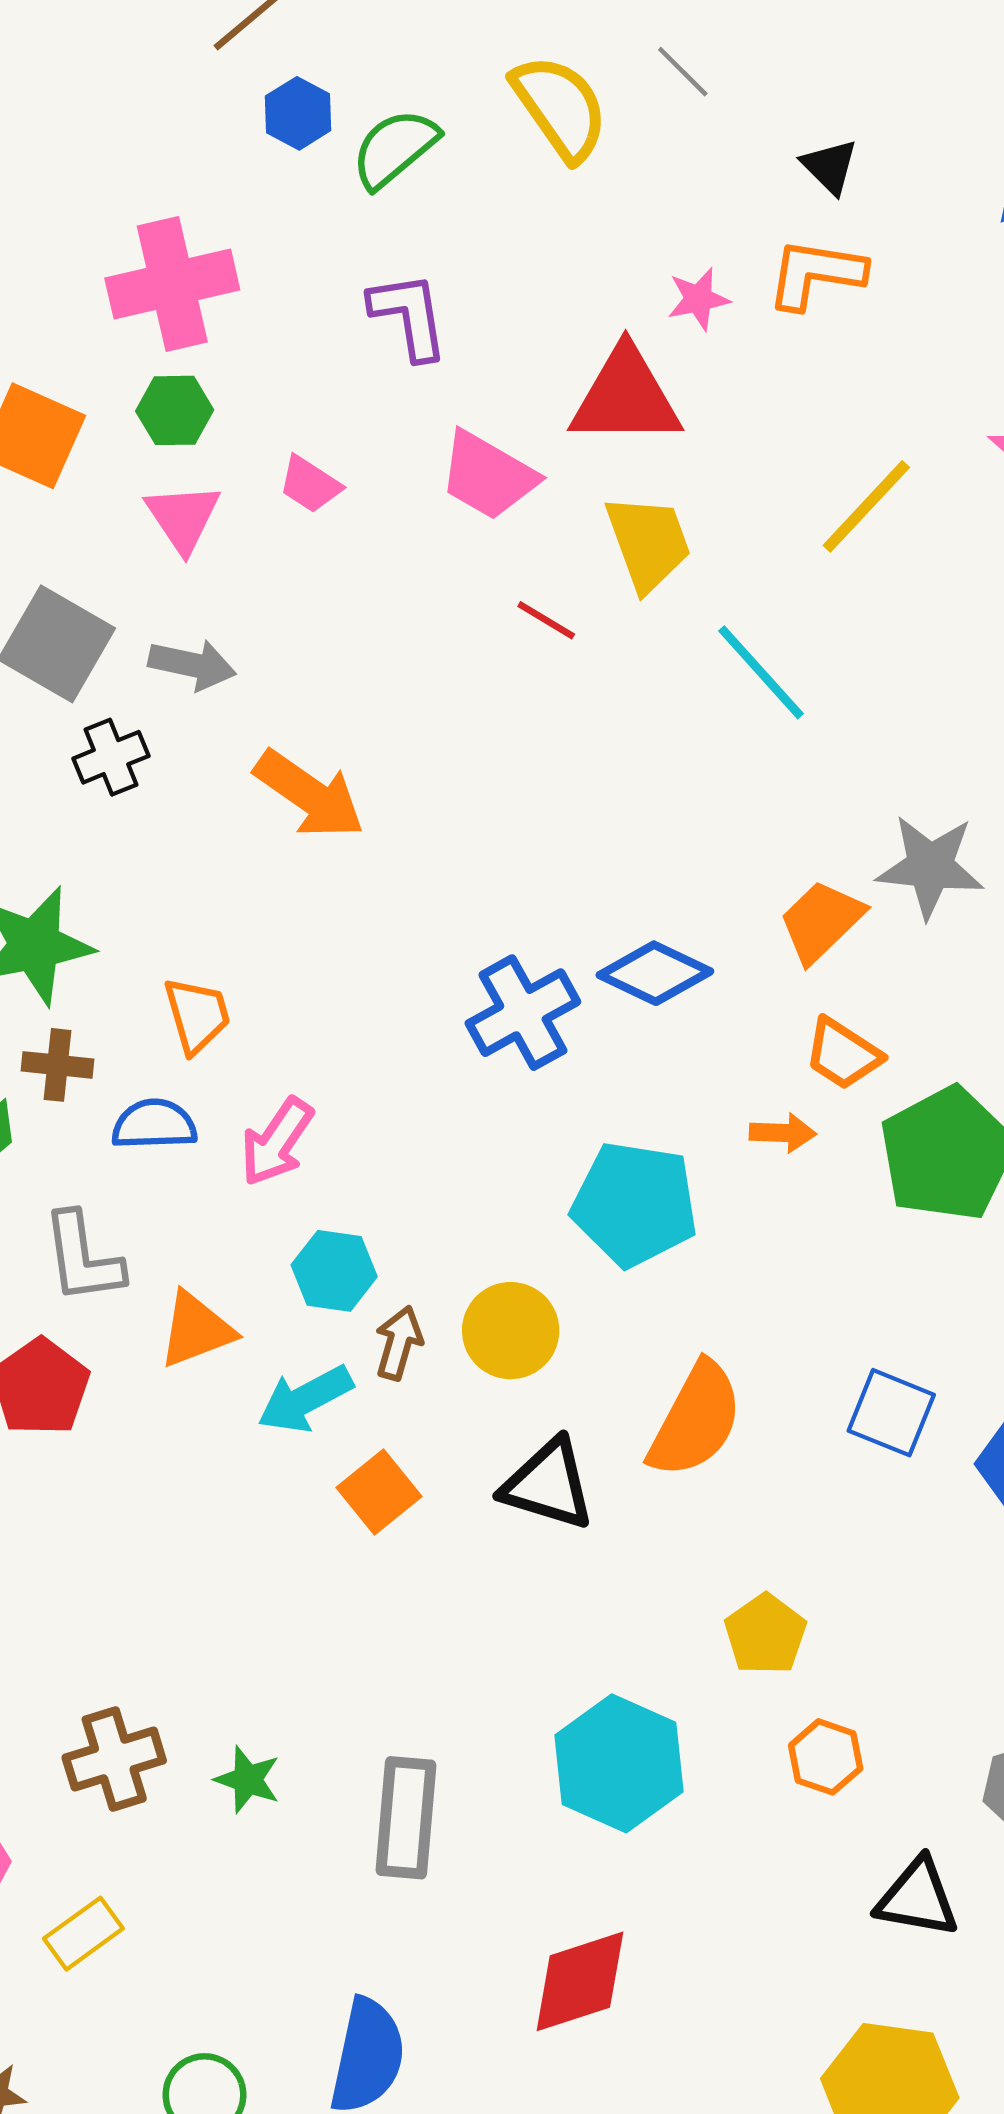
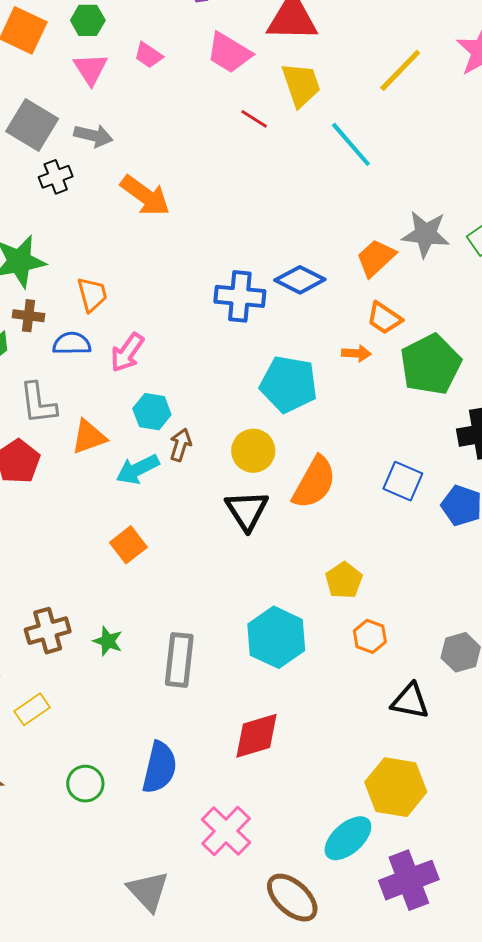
blue cross: (523, 1013) -> (240, 296), turned 33
yellow circle: (511, 1331) -> (253, 451), moved
black triangle: (548, 1485) -> (247, 510), turned 39
orange square: (379, 1492) -> (128, 545), moved

